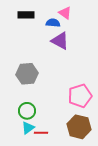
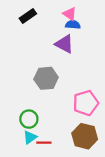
black rectangle: (26, 15) -> (28, 16), turned -35
blue semicircle: (53, 23) -> (73, 25), moved
gray hexagon: (27, 74) -> (46, 78), moved

